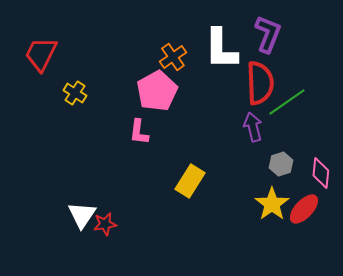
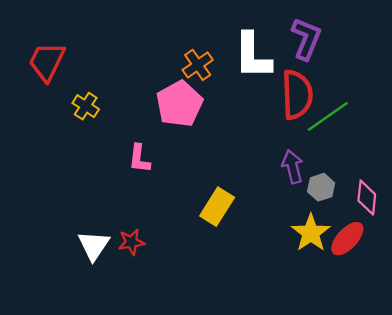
purple arrow: (253, 127) -> (293, 167), moved
pink L-shape: (139, 132) -> (139, 159), moved
red star: (105, 224) -> (131, 242), moved

